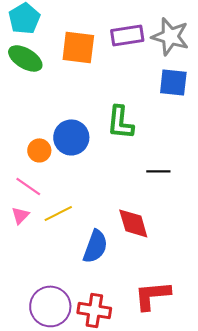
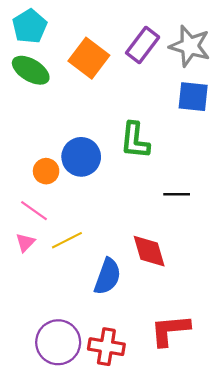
purple rectangle: (127, 35) -> (143, 45), turned -44
orange square: (78, 47) -> (89, 58), turned 30

